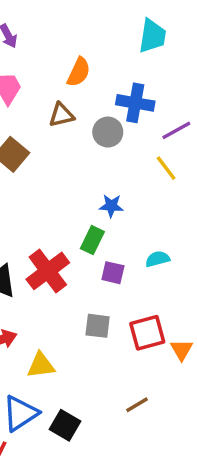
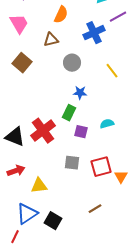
blue cross: (135, 103) -> (94, 33), turned -35
purple line: (176, 130) -> (118, 17), moved
gray circle: (108, 132) -> (72, 63), moved

